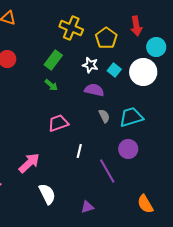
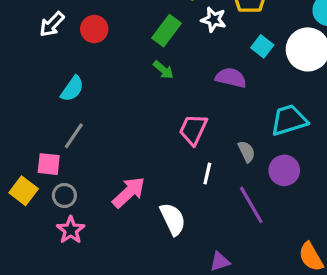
white star: (90, 65) -> (214, 20), moved
gray semicircle: (104, 116) -> (247, 152), moved
pink trapezoid: (58, 123) -> (193, 130), moved, turned -45
white semicircle: (47, 194) -> (173, 219), moved

